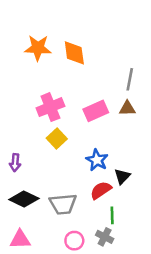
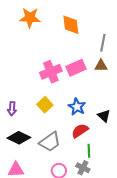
orange diamond: (74, 53) -> (71, 25), moved
pink cross: (50, 107) -> (51, 72), moved
yellow square: (57, 139) -> (45, 105), moved
black triangle: (122, 176) -> (104, 116), moved, turned -32
gray trapezoid: (63, 204) -> (50, 142), turned -30

